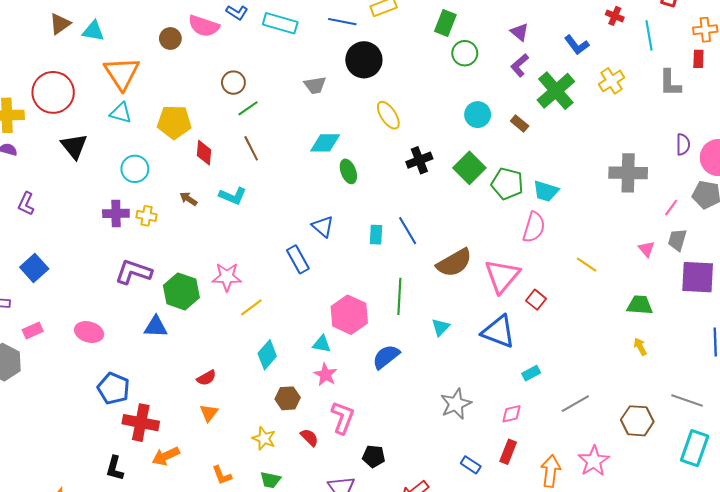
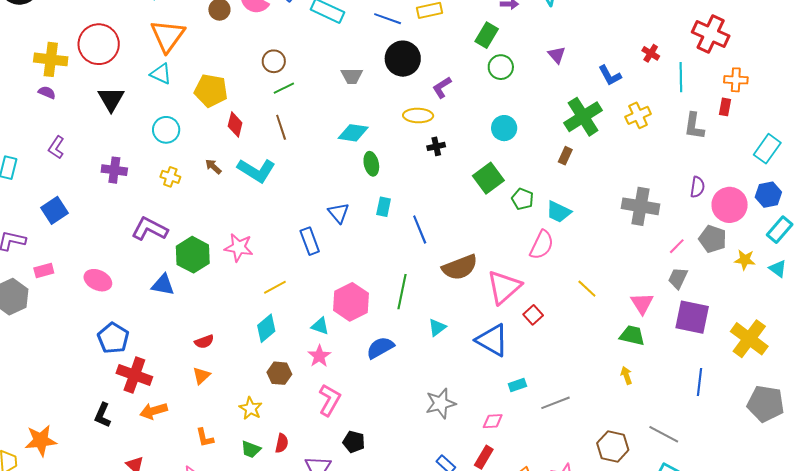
purple L-shape: (520, 65) -> (442, 87), moved
yellow ellipse: (388, 115) -> (418, 116), turned -64
brown rectangle: (520, 124) -> (565, 156), moved, turned 66
black cross: (419, 160) -> (436, 146), moved, size x0.7
green pentagon: (507, 184) -> (522, 199), size x0.7
cyan L-shape: (233, 196) -> (256, 170), size x1.4
purple cross: (116, 213) -> (114, 170), moved
cyan rectangle: (376, 235) -> (384, 207), moved
pink triangle: (646, 249) -> (642, 303), moved, size x1.4
yellow line: (251, 307) -> (275, 287), moved
gray line: (575, 404) -> (556, 403), moved
red semicircle: (309, 437) -> (282, 443), moved, turned 48

